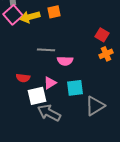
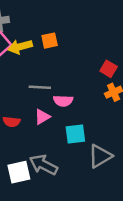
pink triangle: (50, 83) -> (42, 117), moved
white square: (37, 96) -> (19, 172), moved

